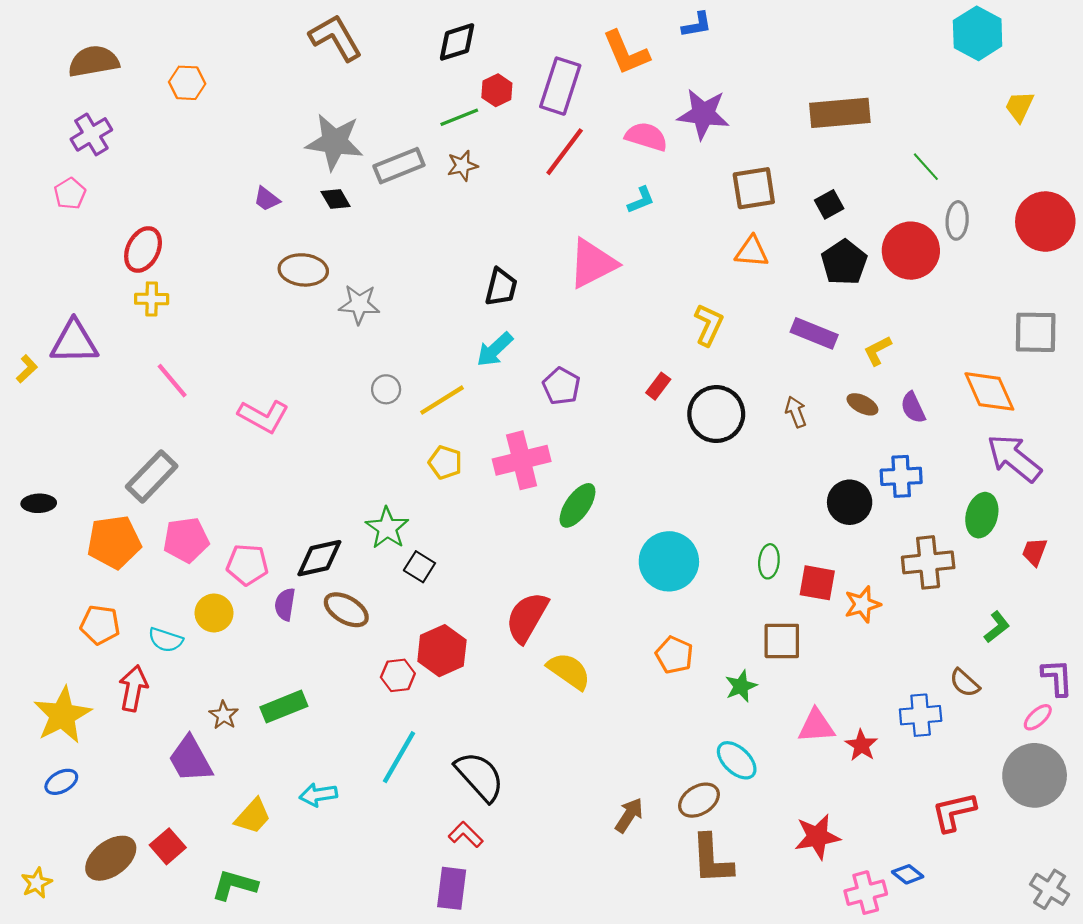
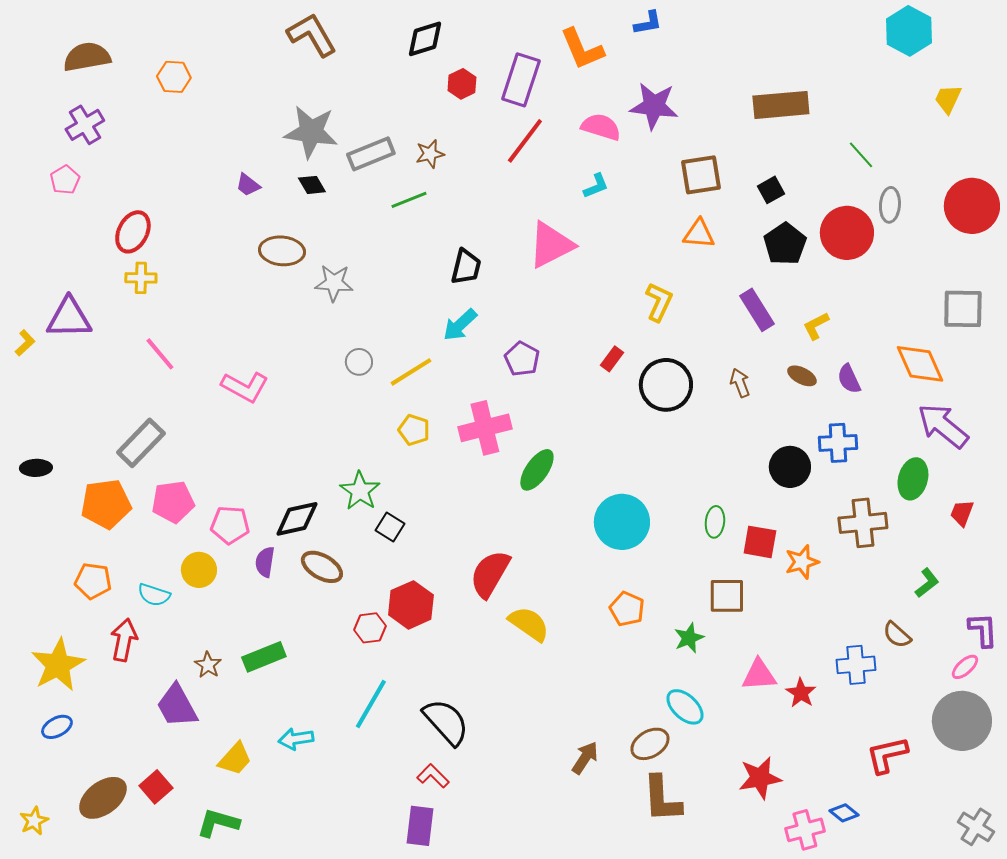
green line: (459, 117) -> (409, 200), moved
purple rectangle: (814, 333) -> (757, 310), turned 36

